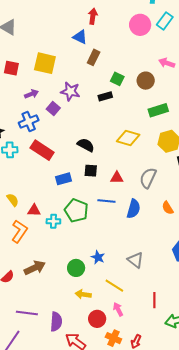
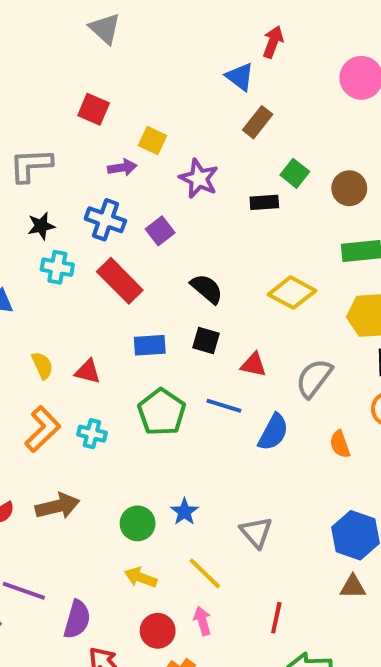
yellow square: (45, 63) -> (152, 140), moved, size x0.6
purple square: (53, 109) -> (160, 231), moved
blue cross: (29, 121) -> (105, 220), turned 30
red triangle: (34, 210) -> (88, 372), moved
cyan cross: (53, 221) -> (92, 434), moved

